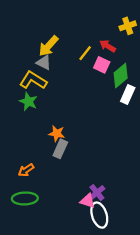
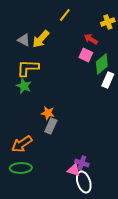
yellow line: (85, 53) -> (65, 15), moved
gray triangle: (44, 63) -> (24, 40), moved
yellow L-shape: (33, 80) -> (28, 68), turned -30
orange arrow: (26, 170) -> (22, 144), size x1.5
purple cross: (97, 193) -> (82, 163), turned -32

